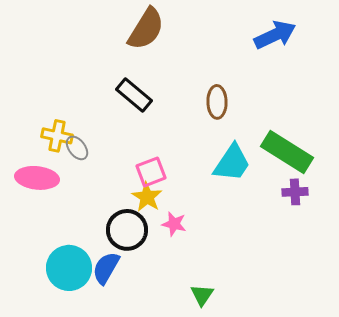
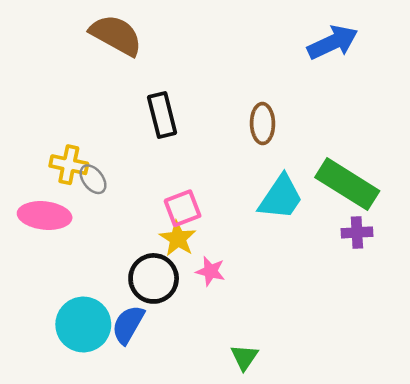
brown semicircle: (146, 29) -> (116, 35), moved, turned -93
black rectangle: (134, 95) -> (162, 115), turned 36

